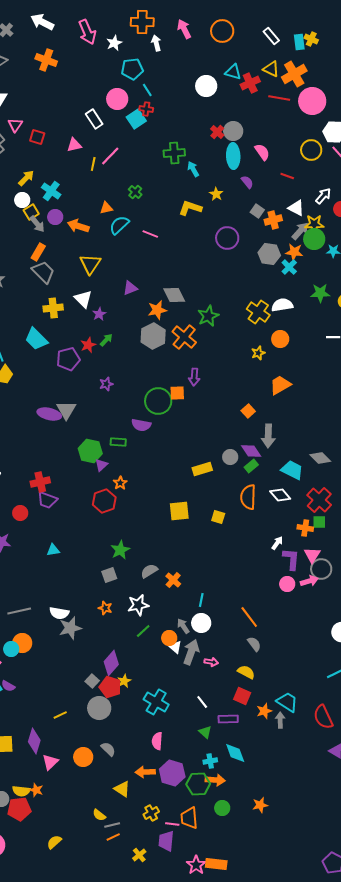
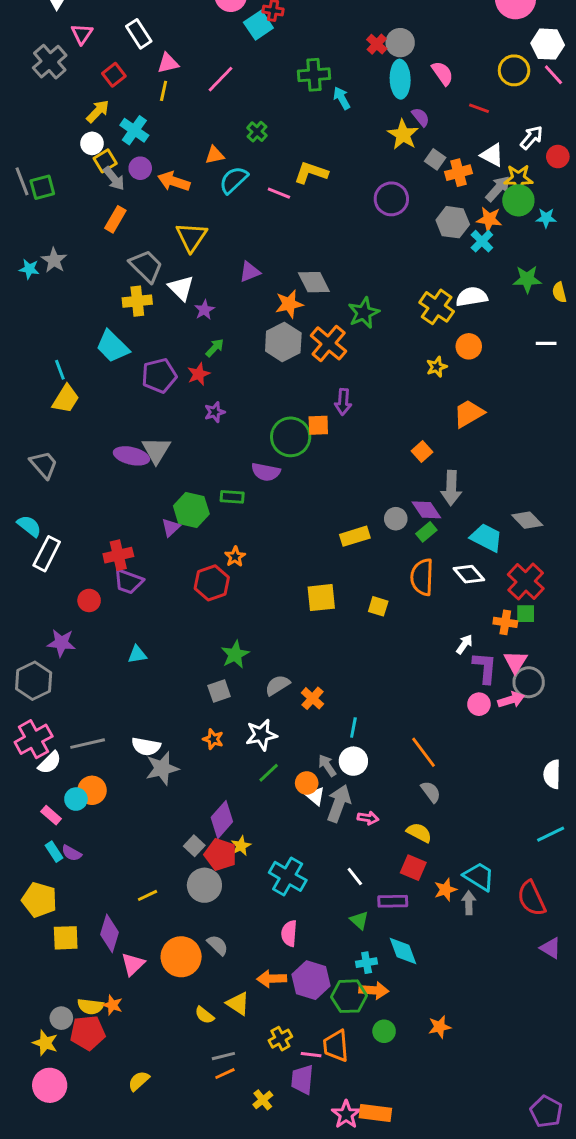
white rectangle: (94, 119) -> (139, 34), moved
red square: (37, 137) -> (114, 75), moved, turned 35
yellow line: (93, 164) -> (164, 91), moved
yellow star: (216, 194) -> (403, 135), moved, size x1.5
yellow L-shape: (190, 208) -> (311, 173), moved
gray trapezoid: (43, 272) -> (146, 266), moved
red star: (88, 345) -> (199, 374), moved
purple triangle: (101, 465) -> (171, 527), moved
orange circle: (83, 757) -> (181, 957), size x1.4
yellow semicircle: (99, 815) -> (204, 1015), moved

